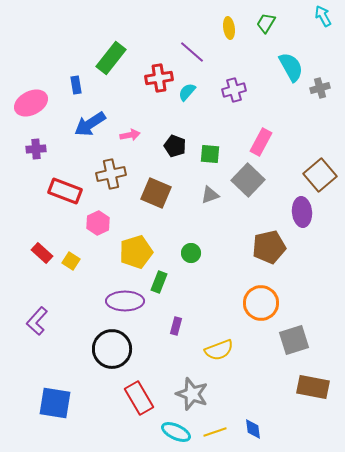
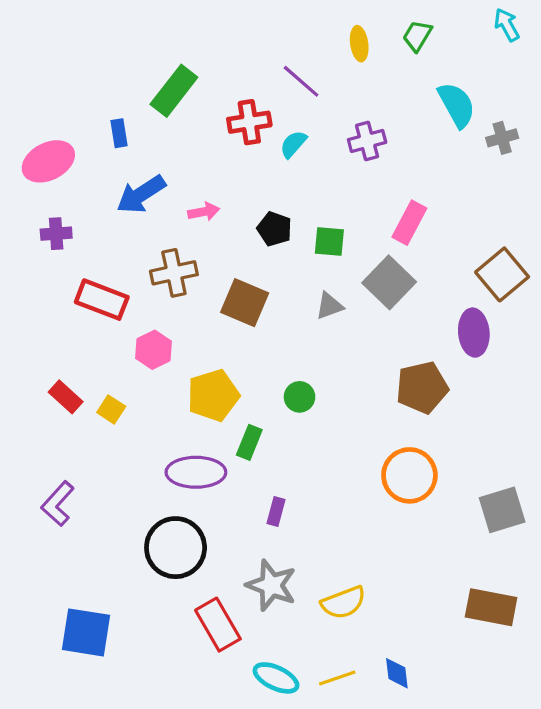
gray square: (294, 340) -> (502, 510), moved
yellow semicircle: (219, 350) -> (344, 603), moved
gray star: (192, 394) -> (271, 585), moved

